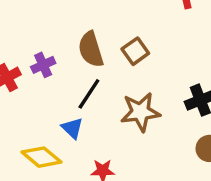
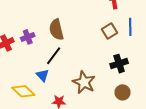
brown square: (135, 51) -> (109, 31), moved
brown star: (140, 112) -> (84, 82), moved, turned 30

